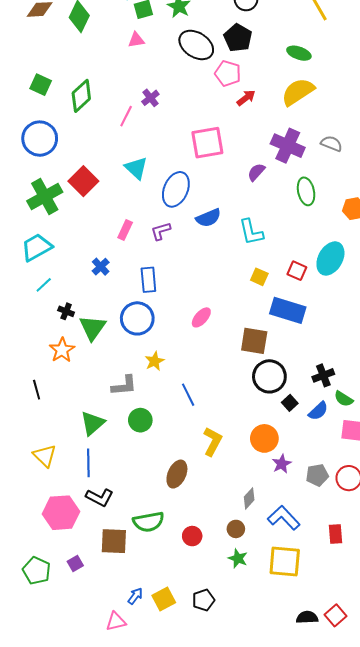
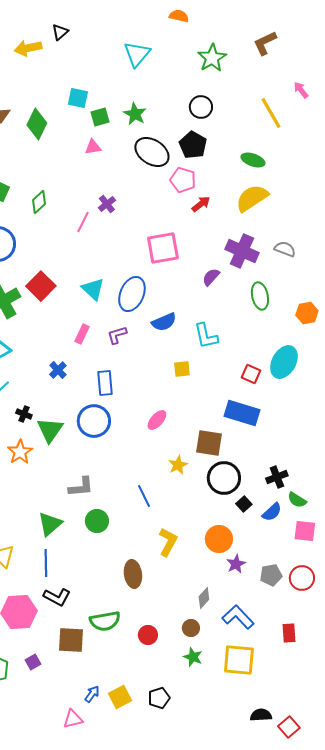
green diamond: (81, 96) -> (39, 202), size x0.7
cyan triangle: (136, 168) -> (93, 289), moved
yellow square: (259, 277) -> (182, 369), moved, turned -30
yellow star: (155, 361) -> (178, 465), moved
brown ellipse: (177, 474) -> (133, 574), turned -32
red square: (336, 615) -> (289, 727), moved

